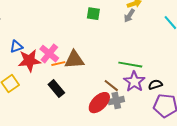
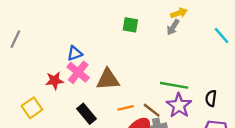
blue triangle: (16, 47) -> (75, 53), moved
red star: (29, 61) -> (55, 81), size x0.7
orange line: (58, 64) -> (126, 108), moved
black semicircle: (155, 85) -> (211, 98), moved, turned -64

